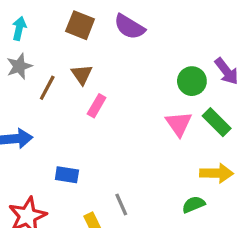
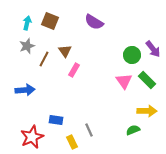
brown square: (80, 25) -> (50, 21), moved
blue rectangle: (67, 175) -> (56, 120), moved

